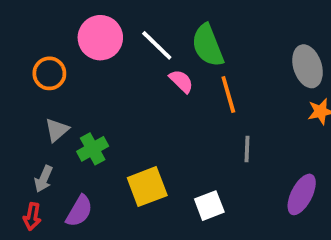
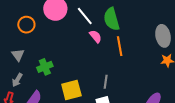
gray triangle: (57, 130) -> (18, 55), moved, turned -32
gray line: (247, 149) -> (106, 82), moved

